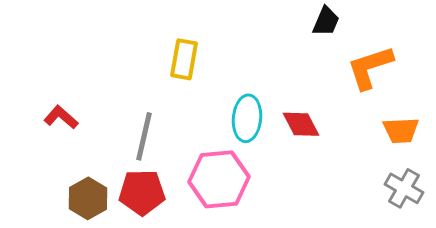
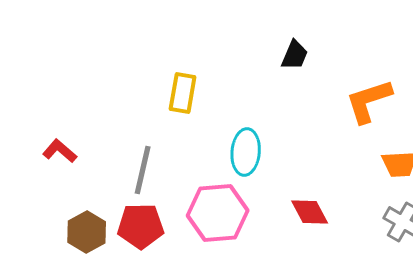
black trapezoid: (326, 21) -> (295, 55), moved
red diamond: (301, 124) -> (310, 212), moved

